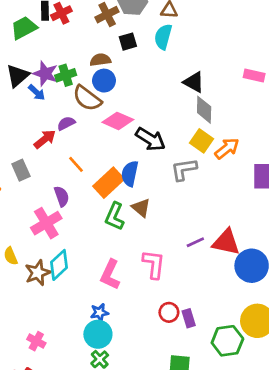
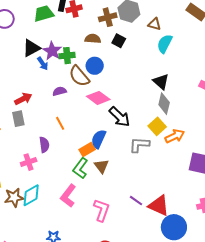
cyan semicircle: (163, 37) -> (165, 44), moved
black square: (128, 42) -> (119, 41), turned 32
brown semicircle: (100, 60) -> (93, 39), moved
red arrow: (45, 139) -> (23, 99), moved
orange rectangle: (109, 183) -> (87, 150), moved, size x0.7
pink cross: (46, 223) -> (29, 162), size x0.7
purple line: (195, 242) -> (136, 201), turned 48
pink L-shape: (110, 275) -> (68, 196), moved

